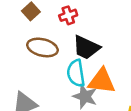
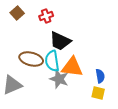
brown ellipse: (42, 47) -> (31, 59), moved

